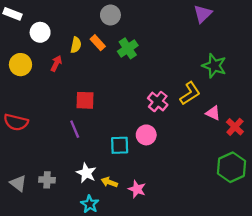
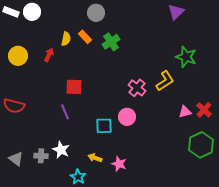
white circle: (40, 32) -> (32, 12), moved
pink triangle: (213, 113) -> (185, 112), moved, turned -40
white star: (86, 173) -> (61, 150), moved

